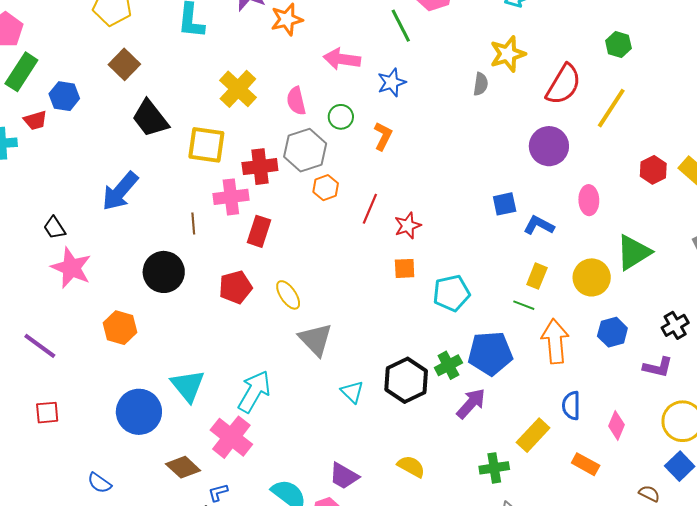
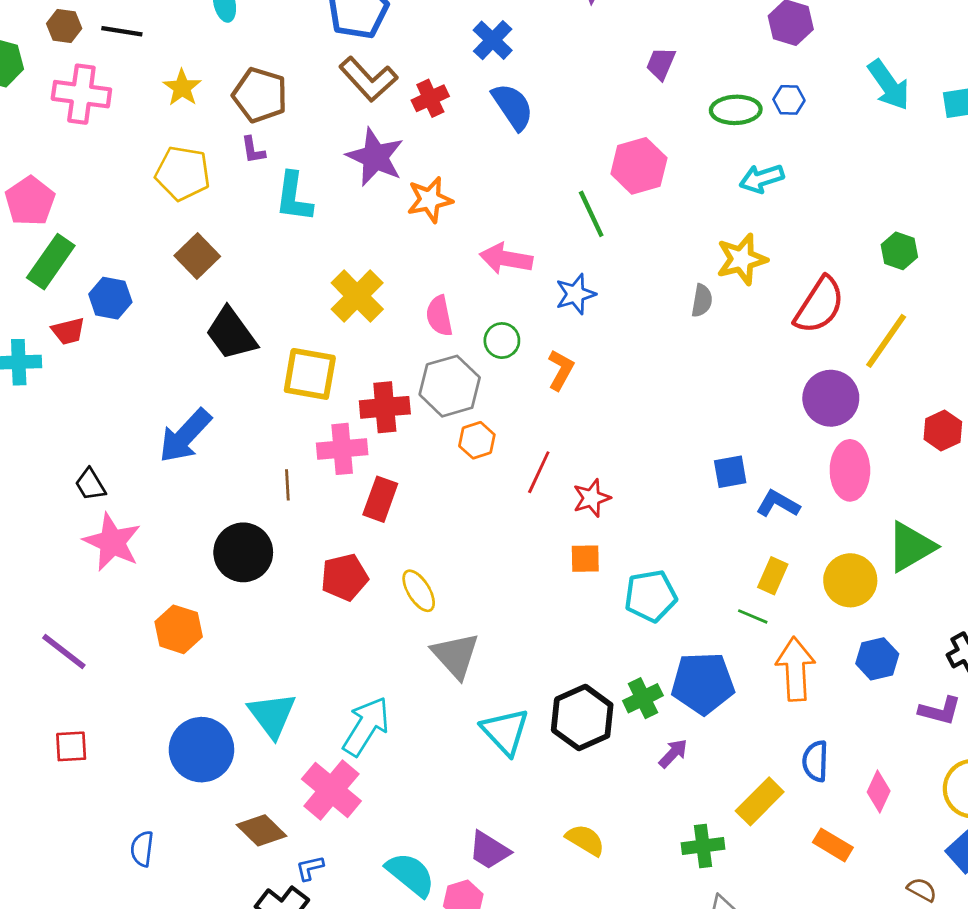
purple circle: (549, 146) -> (831, 398), moved
pink ellipse: (589, 200) -> (850, 470), size x1.4
cyan triangle: (352, 392) -> (505, 731), size x1.5
purple arrow: (471, 403) -> (673, 753), size x0.7
blue semicircle: (99, 483) -> (142, 849), turned 60

